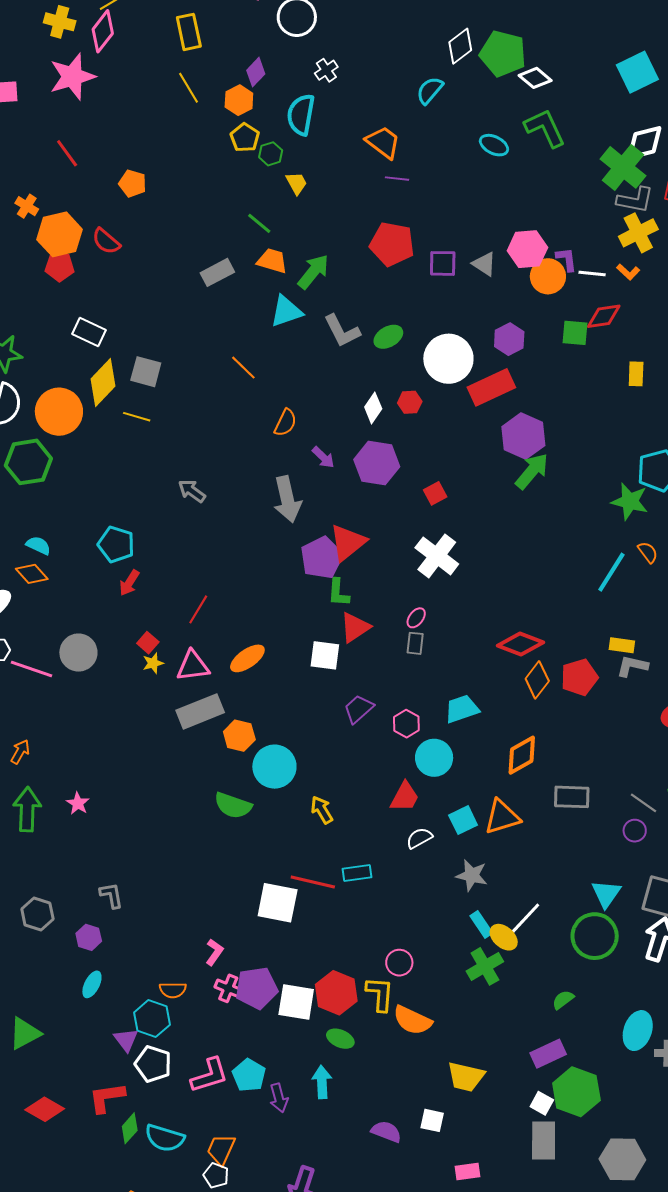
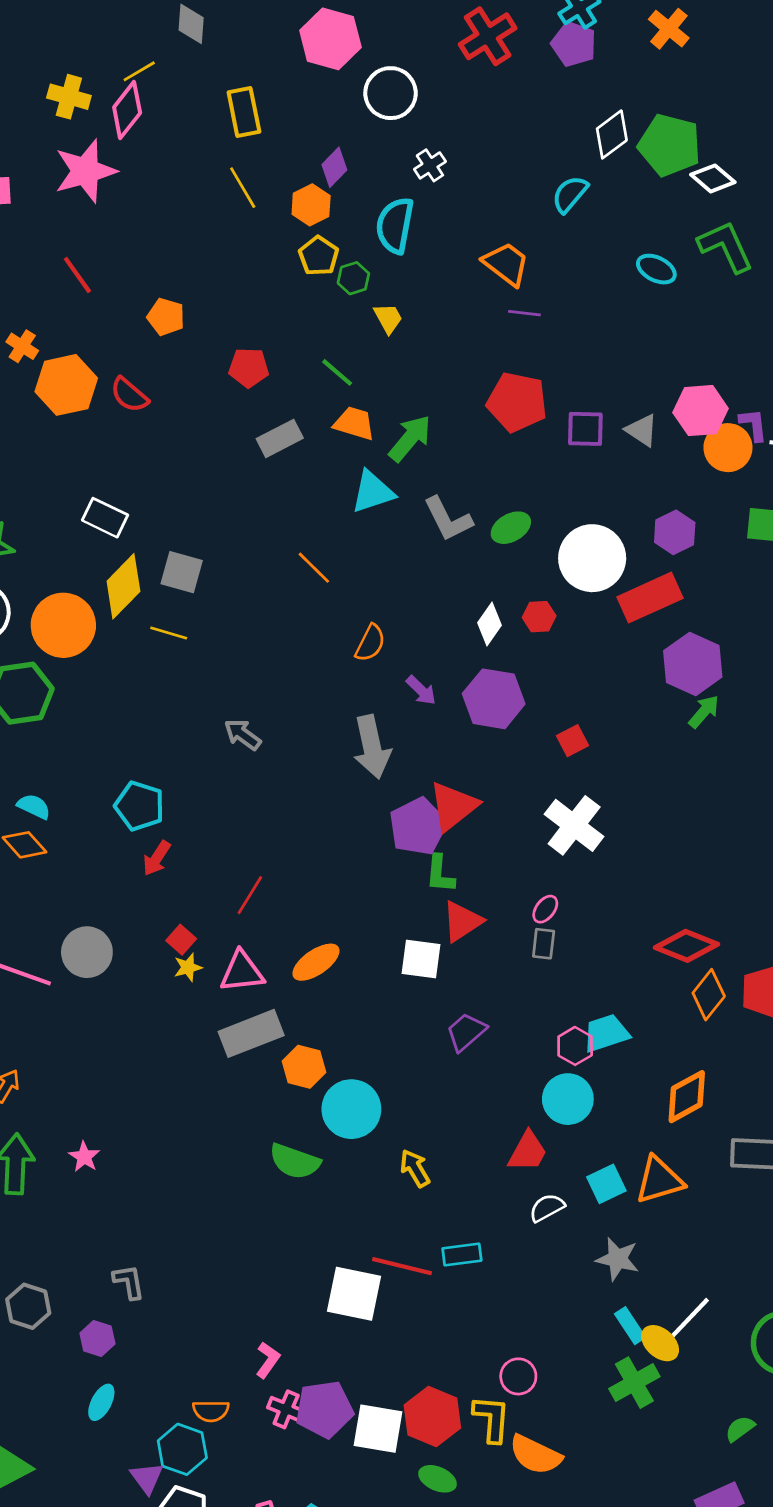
red pentagon: (60, 267) -> (249, 368), moved
green arrow: (532, 471) -> (704, 712), size x0.7
pink hexagon: (406, 724) -> (575, 1046), moved

